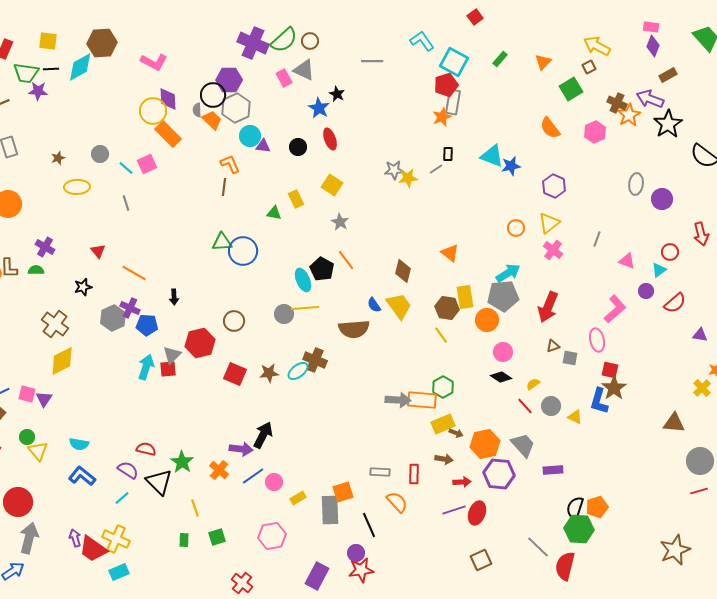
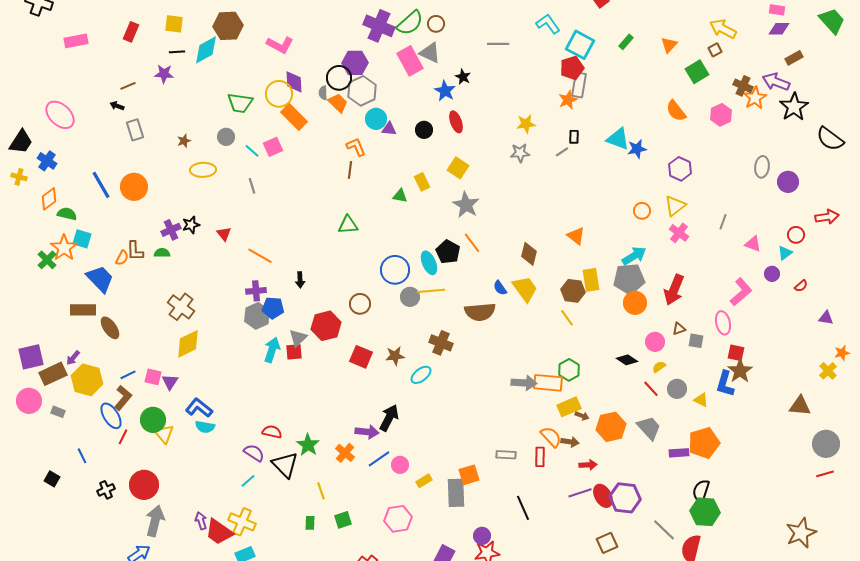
purple diamond: (653, 46) -> (779, 29), turned 70
green trapezoid: (26, 73) -> (240, 103), moved
pink rectangle: (284, 78) -> (410, 61), size x1.6
yellow star: (408, 178) -> (526, 124), moved
gray star: (340, 222) -> (466, 205), size x1.5
red arrow: (701, 234) -> (827, 217), turned -85
purple cross: (45, 247) -> (171, 230), turned 36
blue circle: (243, 251) -> (395, 270), moved
black star: (83, 287) -> (191, 225), moved
red semicircle: (675, 303) -> (801, 286), size x0.6
purple cross: (130, 308) -> (256, 291), turned -30
gray hexagon: (113, 318) -> (257, 316), moved
orange circle: (487, 320) -> (635, 303), moved
pink circle: (503, 352) -> (655, 342), moved
cyan ellipse: (298, 371) -> (421, 375), moved
green circle: (27, 437) -> (153, 420), size x1.6
purple hexagon: (499, 474) -> (625, 498), moved
blue L-shape: (82, 476) -> (199, 408), moved
orange semicircle: (397, 502) -> (551, 437), moved
orange pentagon: (597, 507) -> (704, 443), moved, size x1.4
red ellipse: (477, 513) -> (603, 496), turned -50
black line: (369, 525) -> (523, 508), moved

